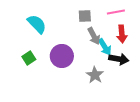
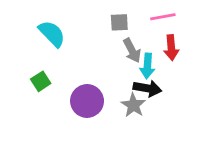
cyan arrow: (105, 47) -> (147, 66), turned 36
purple circle: (62, 56) -> (87, 101), moved
black arrow: (119, 59) -> (147, 88), moved

